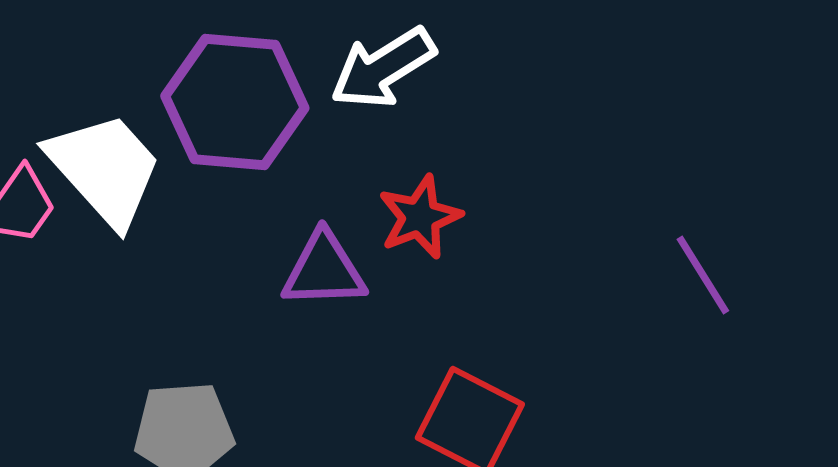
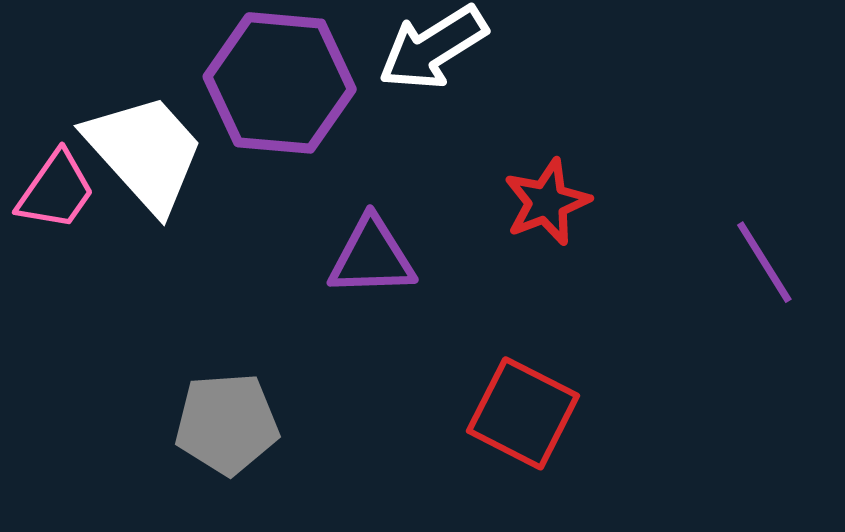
red star: (420, 217) -> (547, 202), moved

